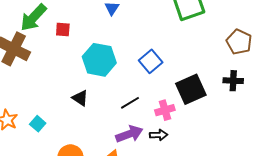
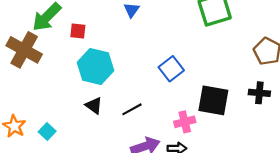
cyan hexagon: (99, 60) -> (95, 66), moved
black square: (191, 89) -> (213, 100), turned 32
black line: (130, 103) -> (132, 109), moved

